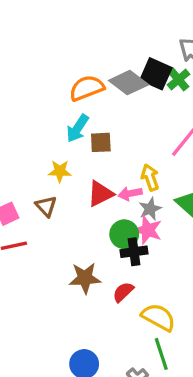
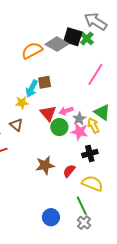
cyan arrow: (77, 128) -> (32, 89), moved
yellow arrow: (150, 177) -> (93, 125), moved
red triangle: (100, 194) -> (48, 113), turned -36
green circle: (124, 234) -> (59, 127), moved
black cross: (134, 252) -> (90, 154), moved
green line: (161, 354) -> (82, 206), moved

